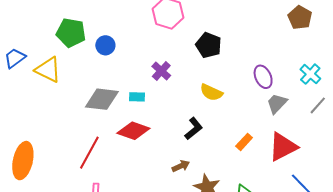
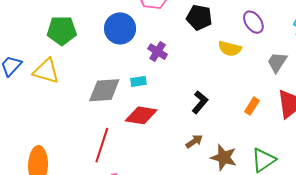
blue circle: (105, 45) -> (120, 28), moved, size x1.6
purple ellipse: (263, 77) -> (253, 22), moved
yellow semicircle: (211, 92) -> (230, 49), moved

